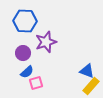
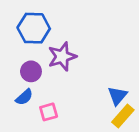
blue triangle: (87, 71) -> (117, 96), turned 49
blue semicircle: (27, 72) -> (24, 97), moved

